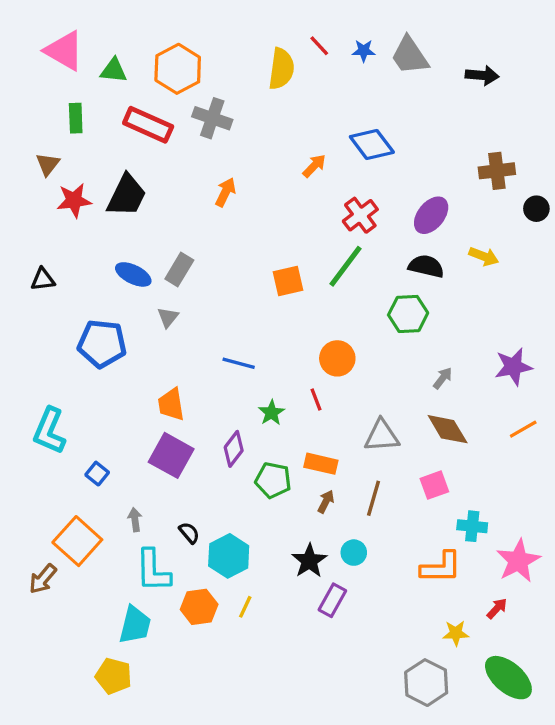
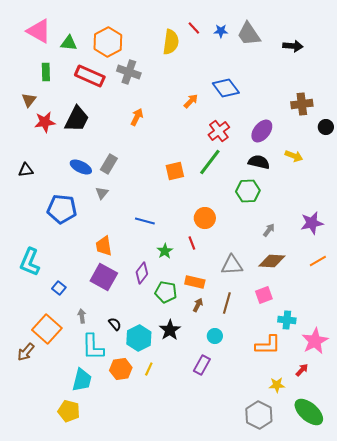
brown diamond: (448, 429) -> (272, 261), turned -56
black star: (309, 561) -> (170, 330), moved

